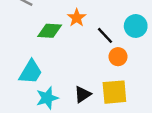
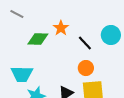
orange circle: (118, 57) -> (86, 68), moved
cyan trapezoid: (31, 72) -> (22, 74), turned 60

